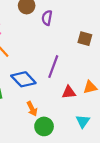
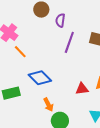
purple line: (53, 67) -> (69, 42), moved

